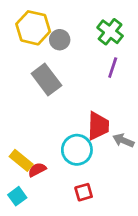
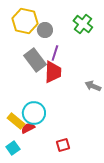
purple line: (113, 68) -> (55, 53), moved
red trapezoid: (98, 126) -> (53, 72), moved
gray arrow: (123, 140) -> (93, 86), moved
cyan circle: (77, 150) -> (34, 113), moved

